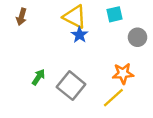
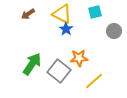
brown arrow: (22, 17) -> (28, 14), moved, turned 40
orange star: (123, 73) -> (79, 58), moved
green arrow: (38, 77) -> (32, 64), size x1.6

